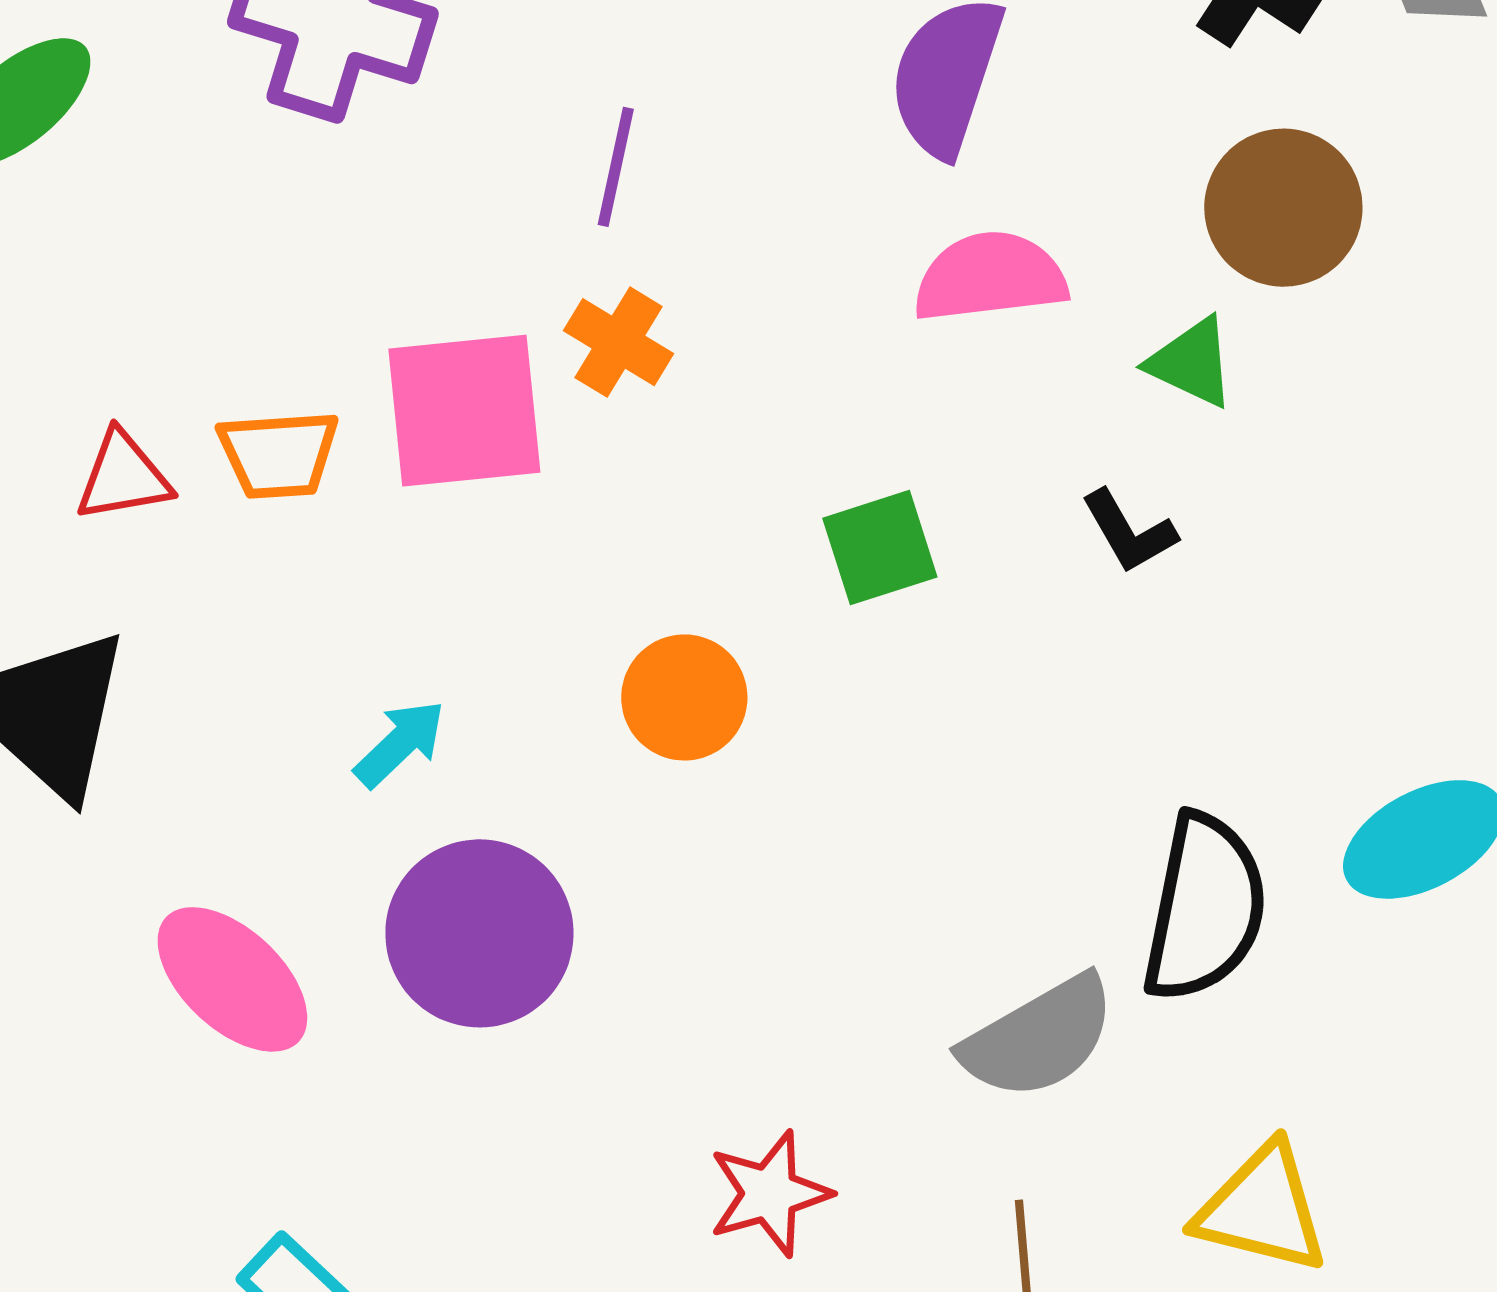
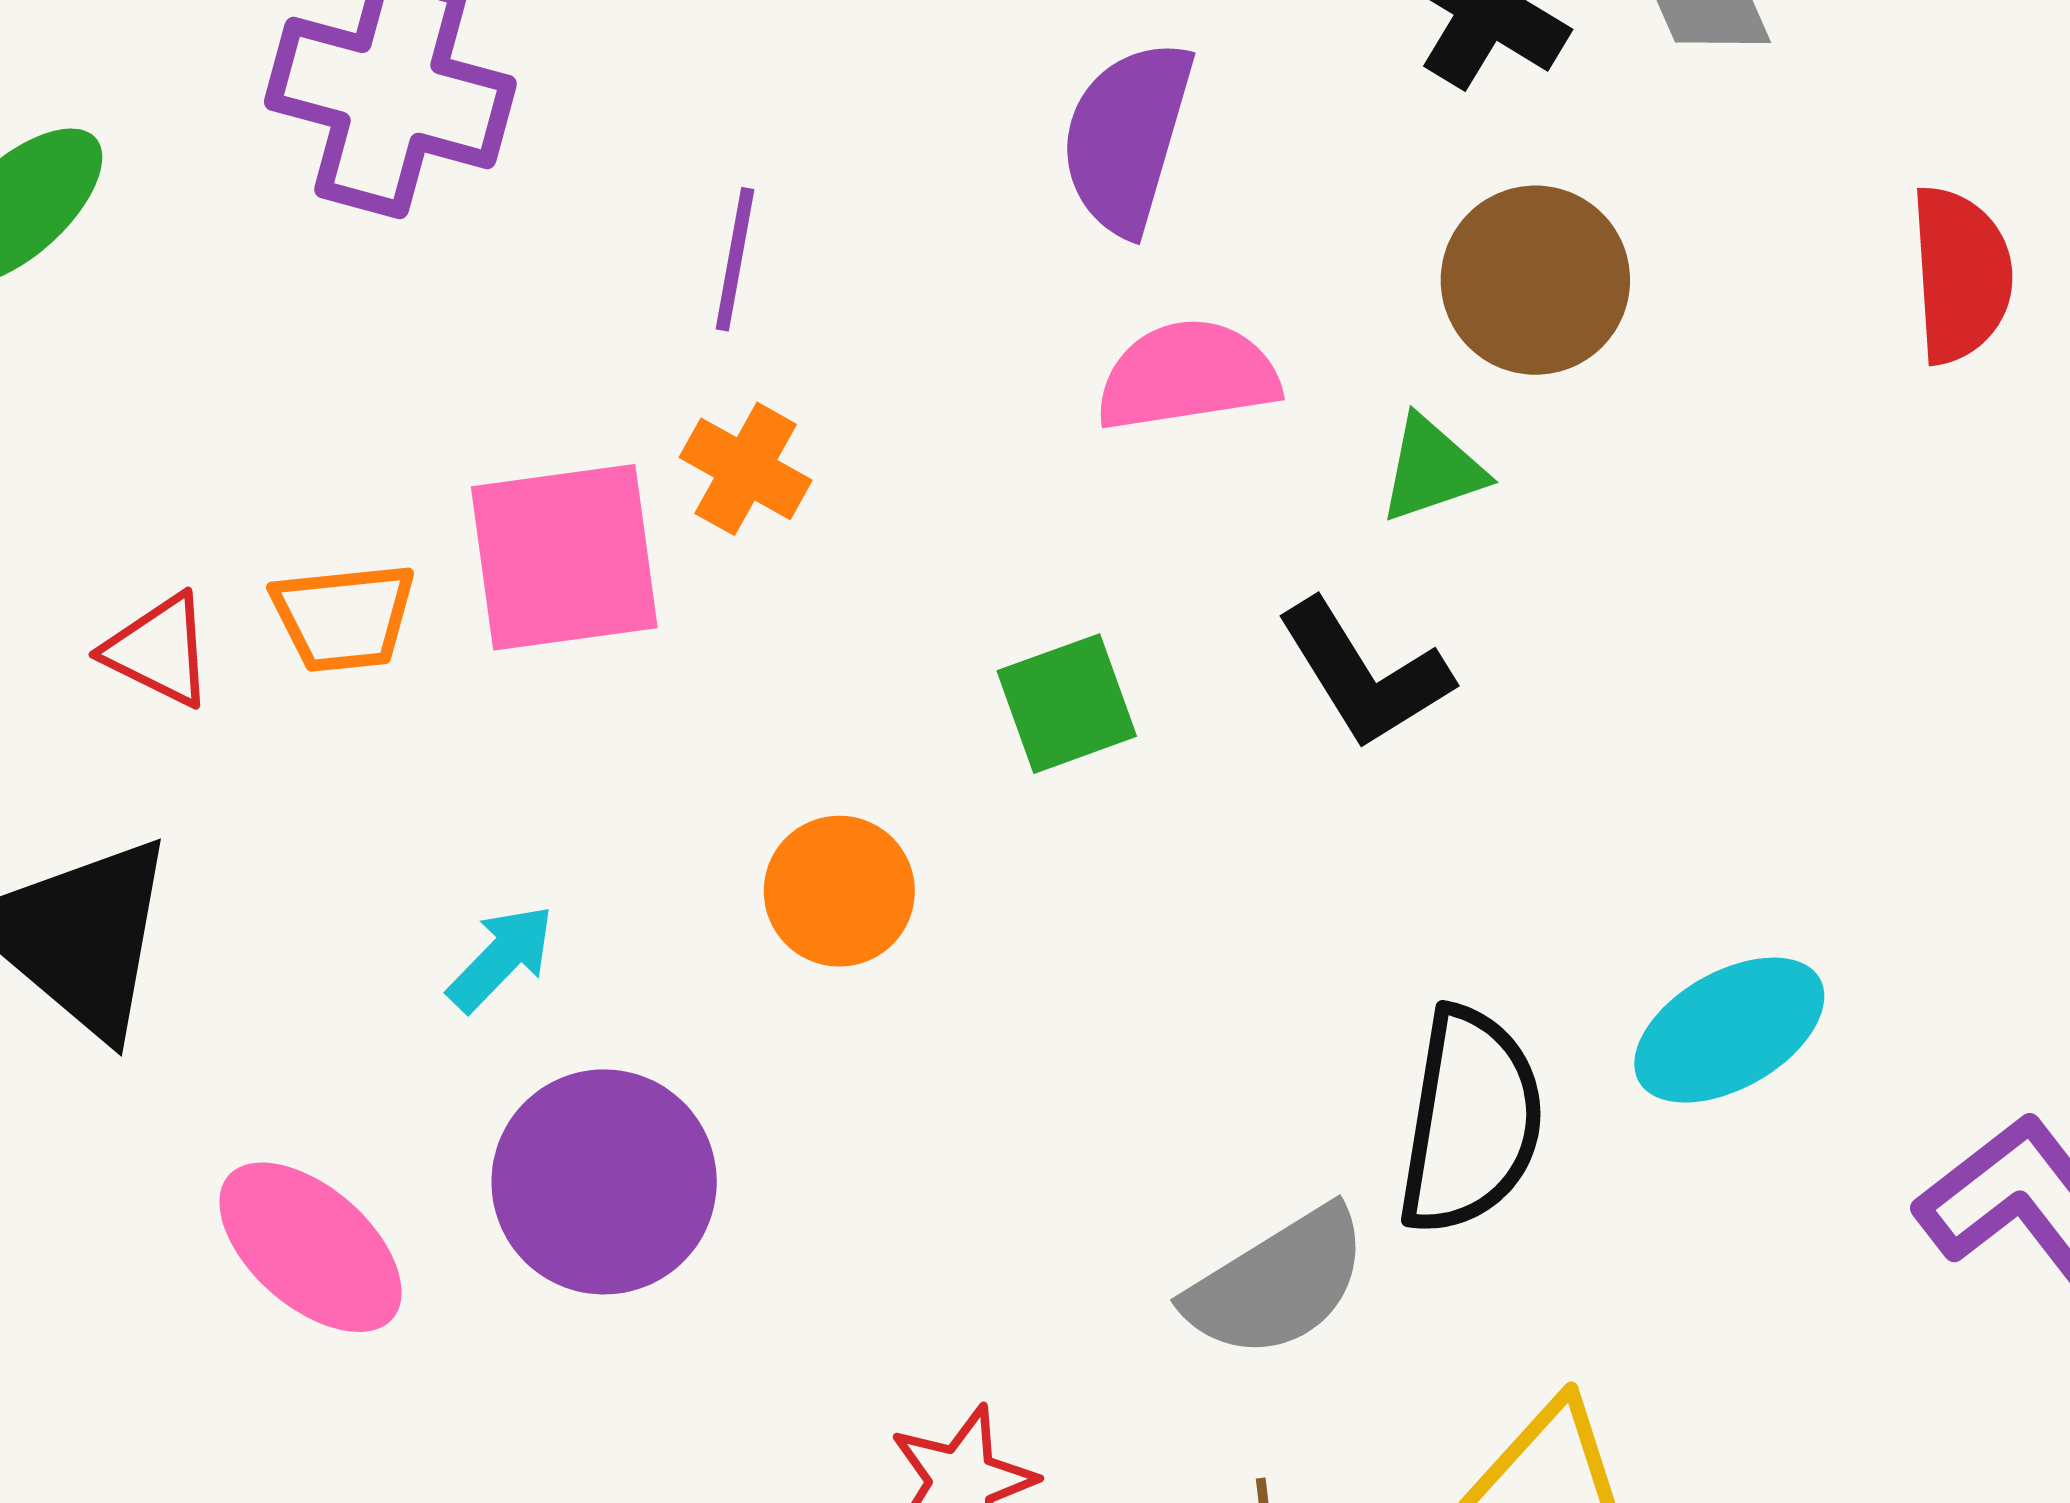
green triangle: (1192, 363) -> (1432, 469), turned -42
red triangle: (123, 477) -> (159, 650), turned 38
black L-shape: (1129, 532) -> (1364, 674), size x1.5

